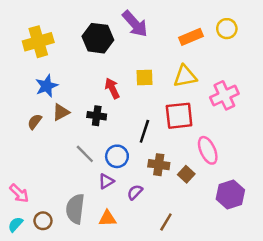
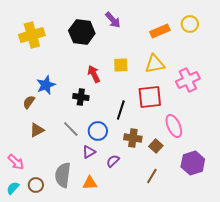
purple arrow: (135, 24) -> (113, 20), size x0.7
blue star: (47, 86) -> (46, 85), moved
brown triangle: (61, 112) -> (37, 130), moved
brown line: (166, 222) -> (152, 176), moved

